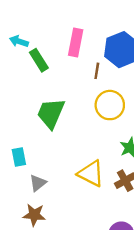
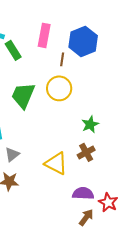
yellow circle: (110, 105) -> (59, 88), moved
yellow triangle: (91, 174) -> (56, 163), moved

